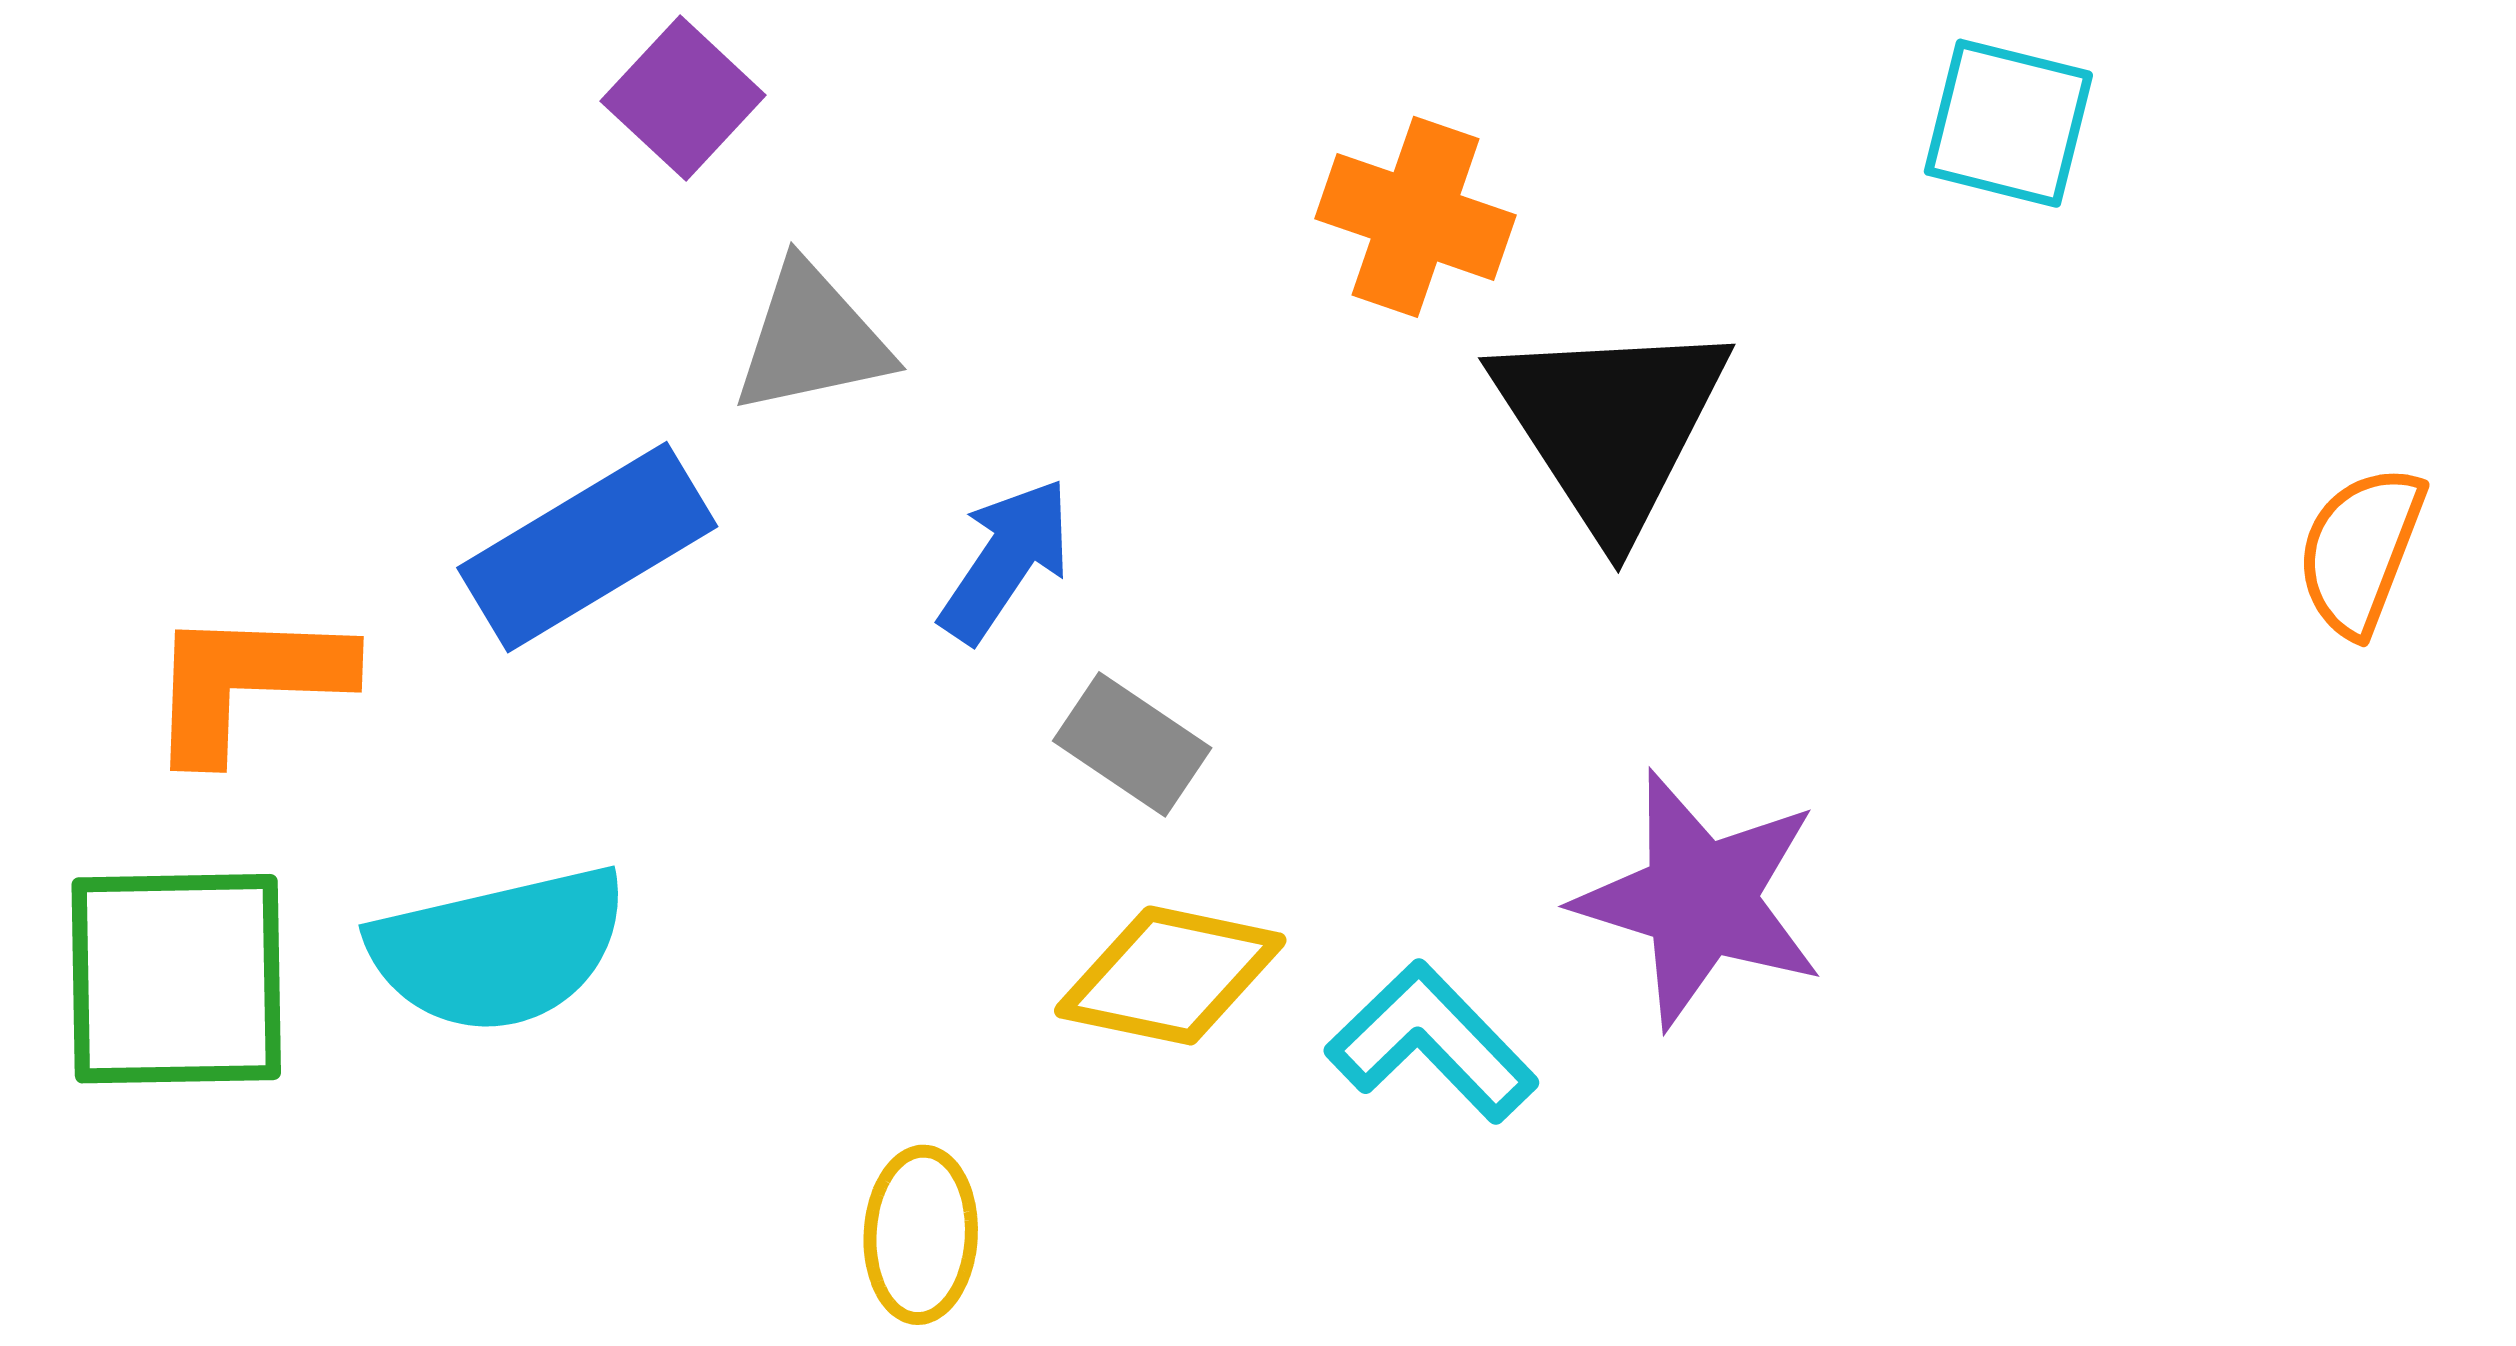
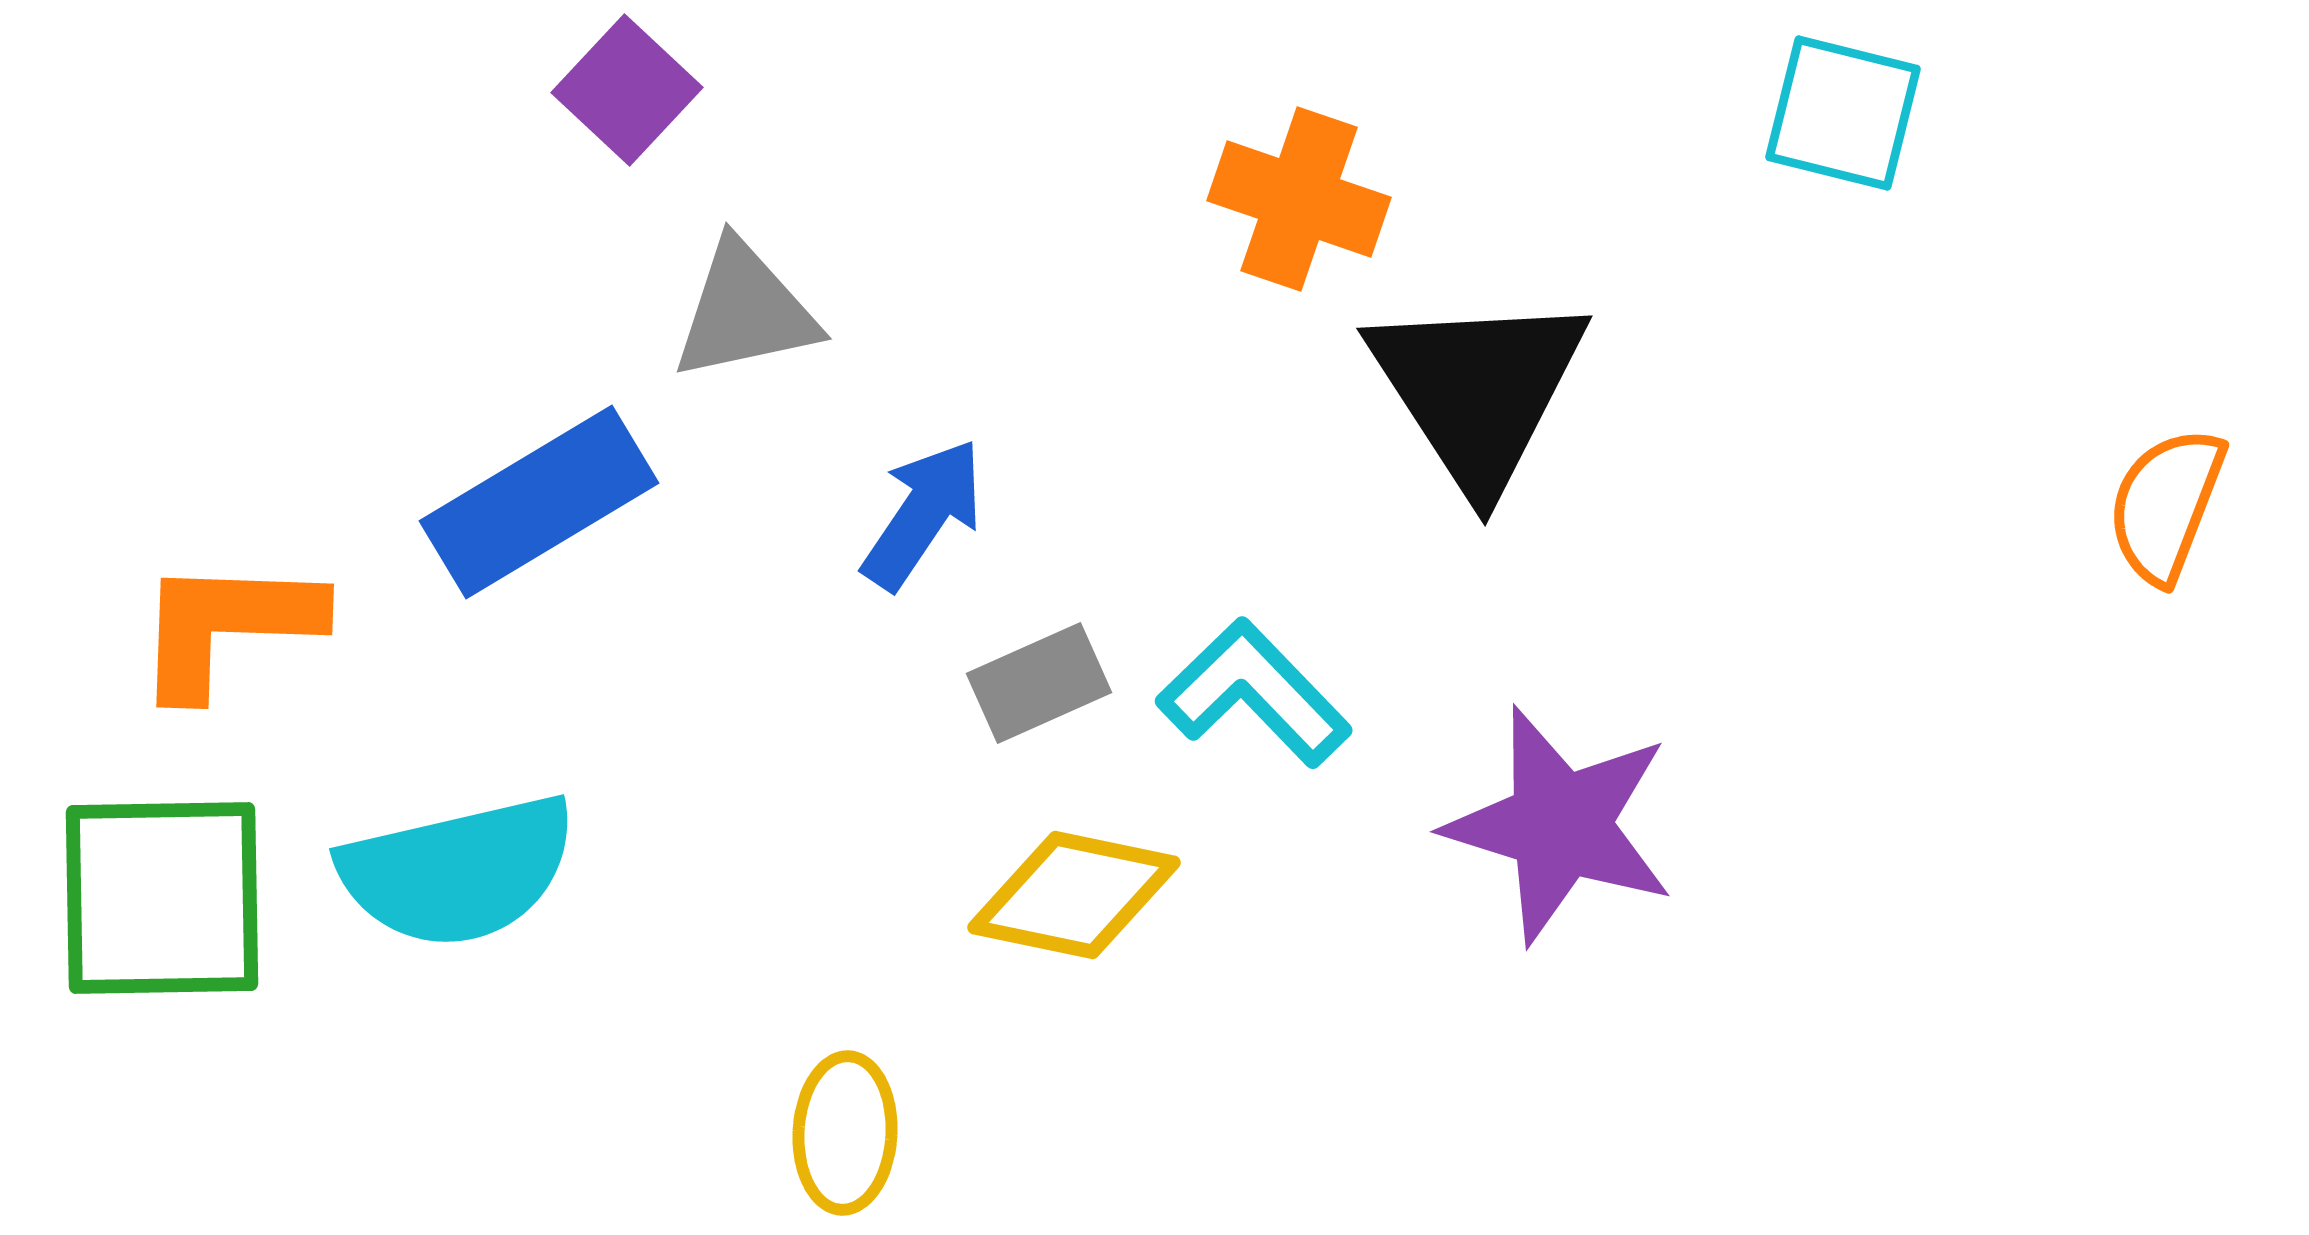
gray rectangle: (1132, 744) -> (1039, 683), turned -58
cyan L-shape: (1432, 1042) -> (1254, 693), moved

